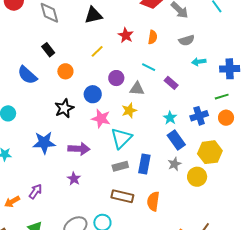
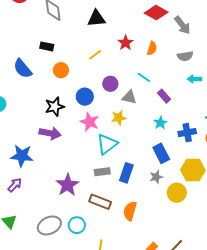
black rectangle: (48, 50) -> (47, 46), turned -48
cyan star: (170, 118) -> (160, 123), moved
blue star: (44, 143) -> (22, 156), moved
purple arrow: (79, 149) -> (50, 133), moved
purple star: (74, 179) -> (67, 185), moved, size x1.6

